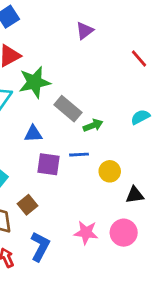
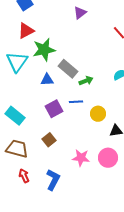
blue triangle: (33, 134) -> (47, 80), moved
purple square: (48, 164) -> (54, 109), turned -36
brown square: (28, 205) -> (49, 140), moved
blue L-shape: (40, 247) -> (53, 180), moved

